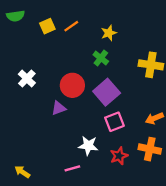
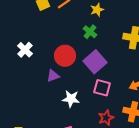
pink square: (114, 122) -> (102, 88), turned 36
white star: (88, 146) -> (71, 99), moved

